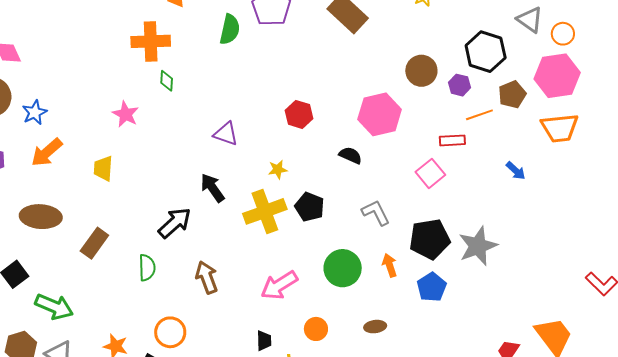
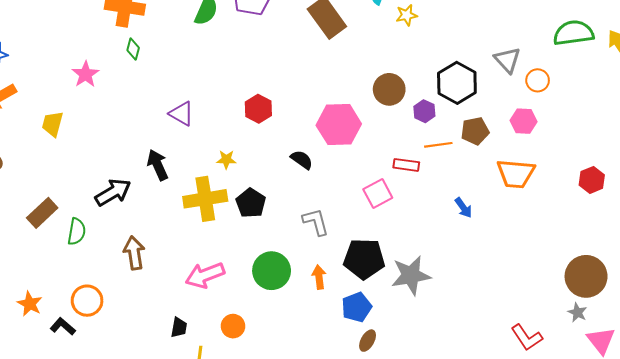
pink hexagon: (557, 76) -> (524, 121), size x0.6
brown rectangle: (94, 243) -> (42, 213), moved
brown ellipse: (375, 327) -> (368, 341), moved, turned -65

